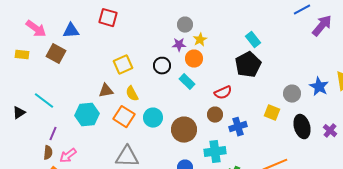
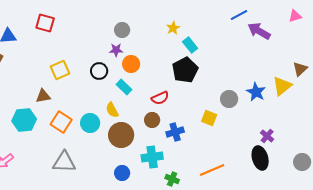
purple arrow: (322, 26) -> (259, 31), turned -100
yellow star: (200, 40) -> (173, 28), moved
yellow semicircle: (132, 94) -> (112, 110), moved
black ellipse: (302, 127) -> (260, 158), moved

